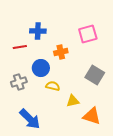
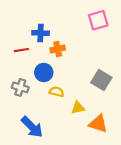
pink square: (88, 34) -> (98, 20), moved
orange cross: (61, 52) -> (58, 49), moved
gray cross: (19, 82) -> (20, 87), turned 35

